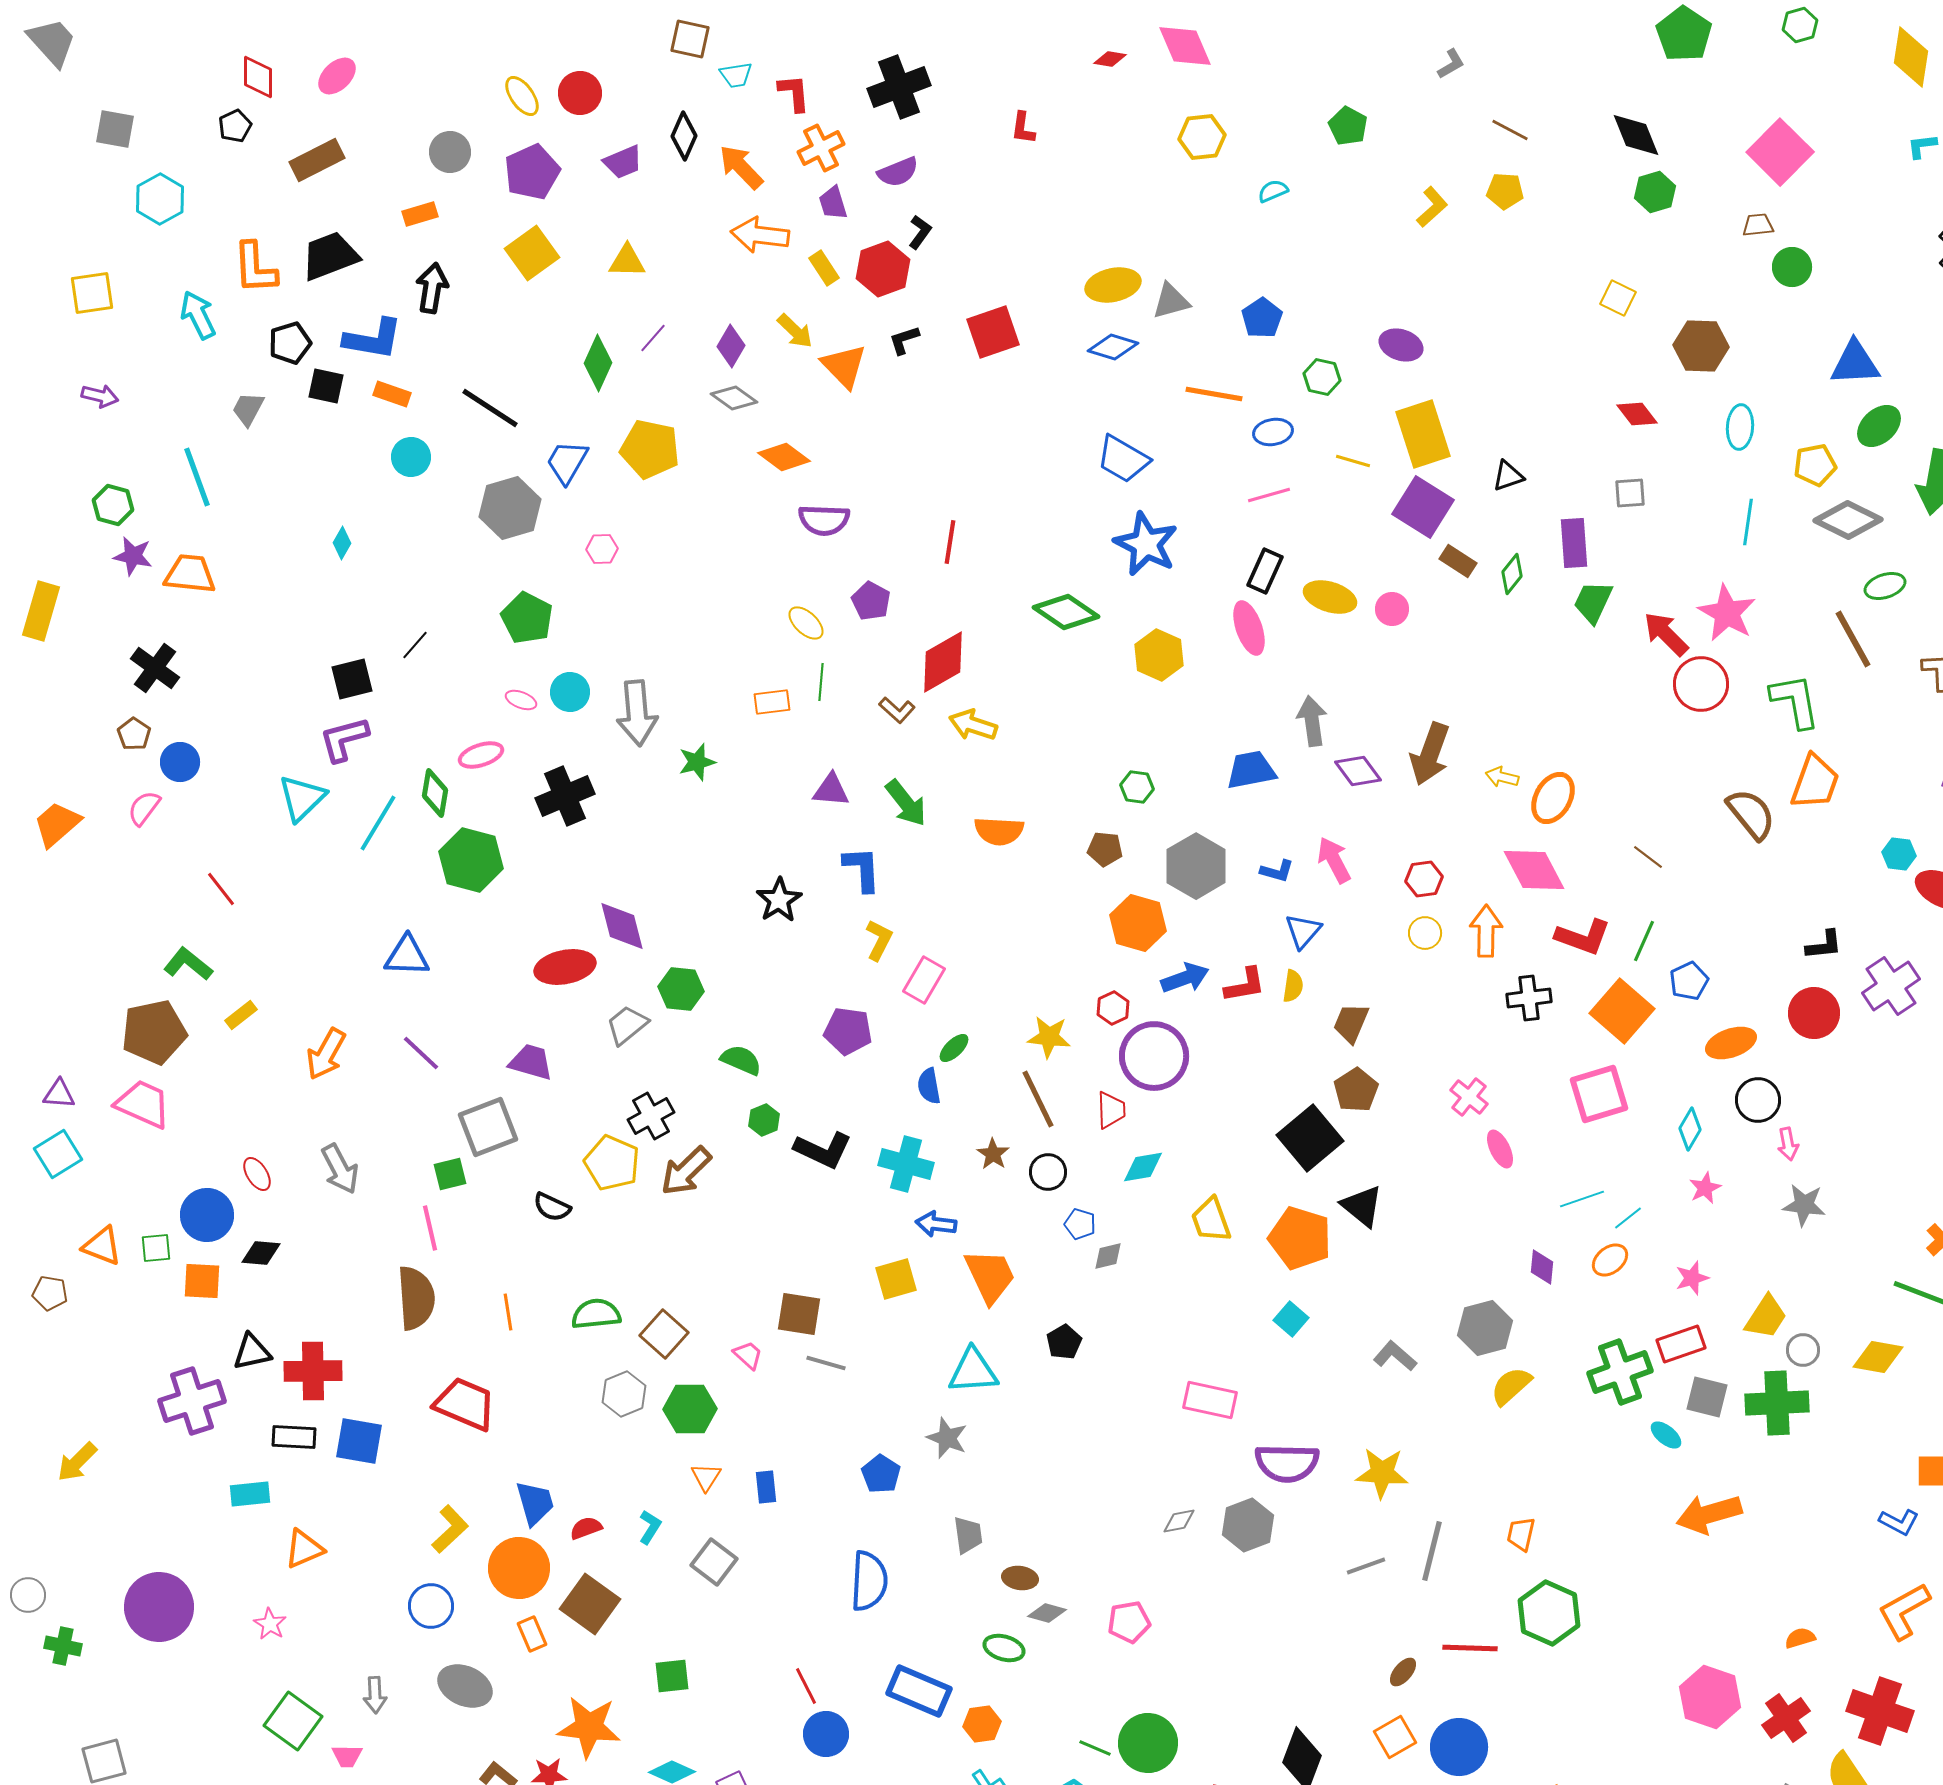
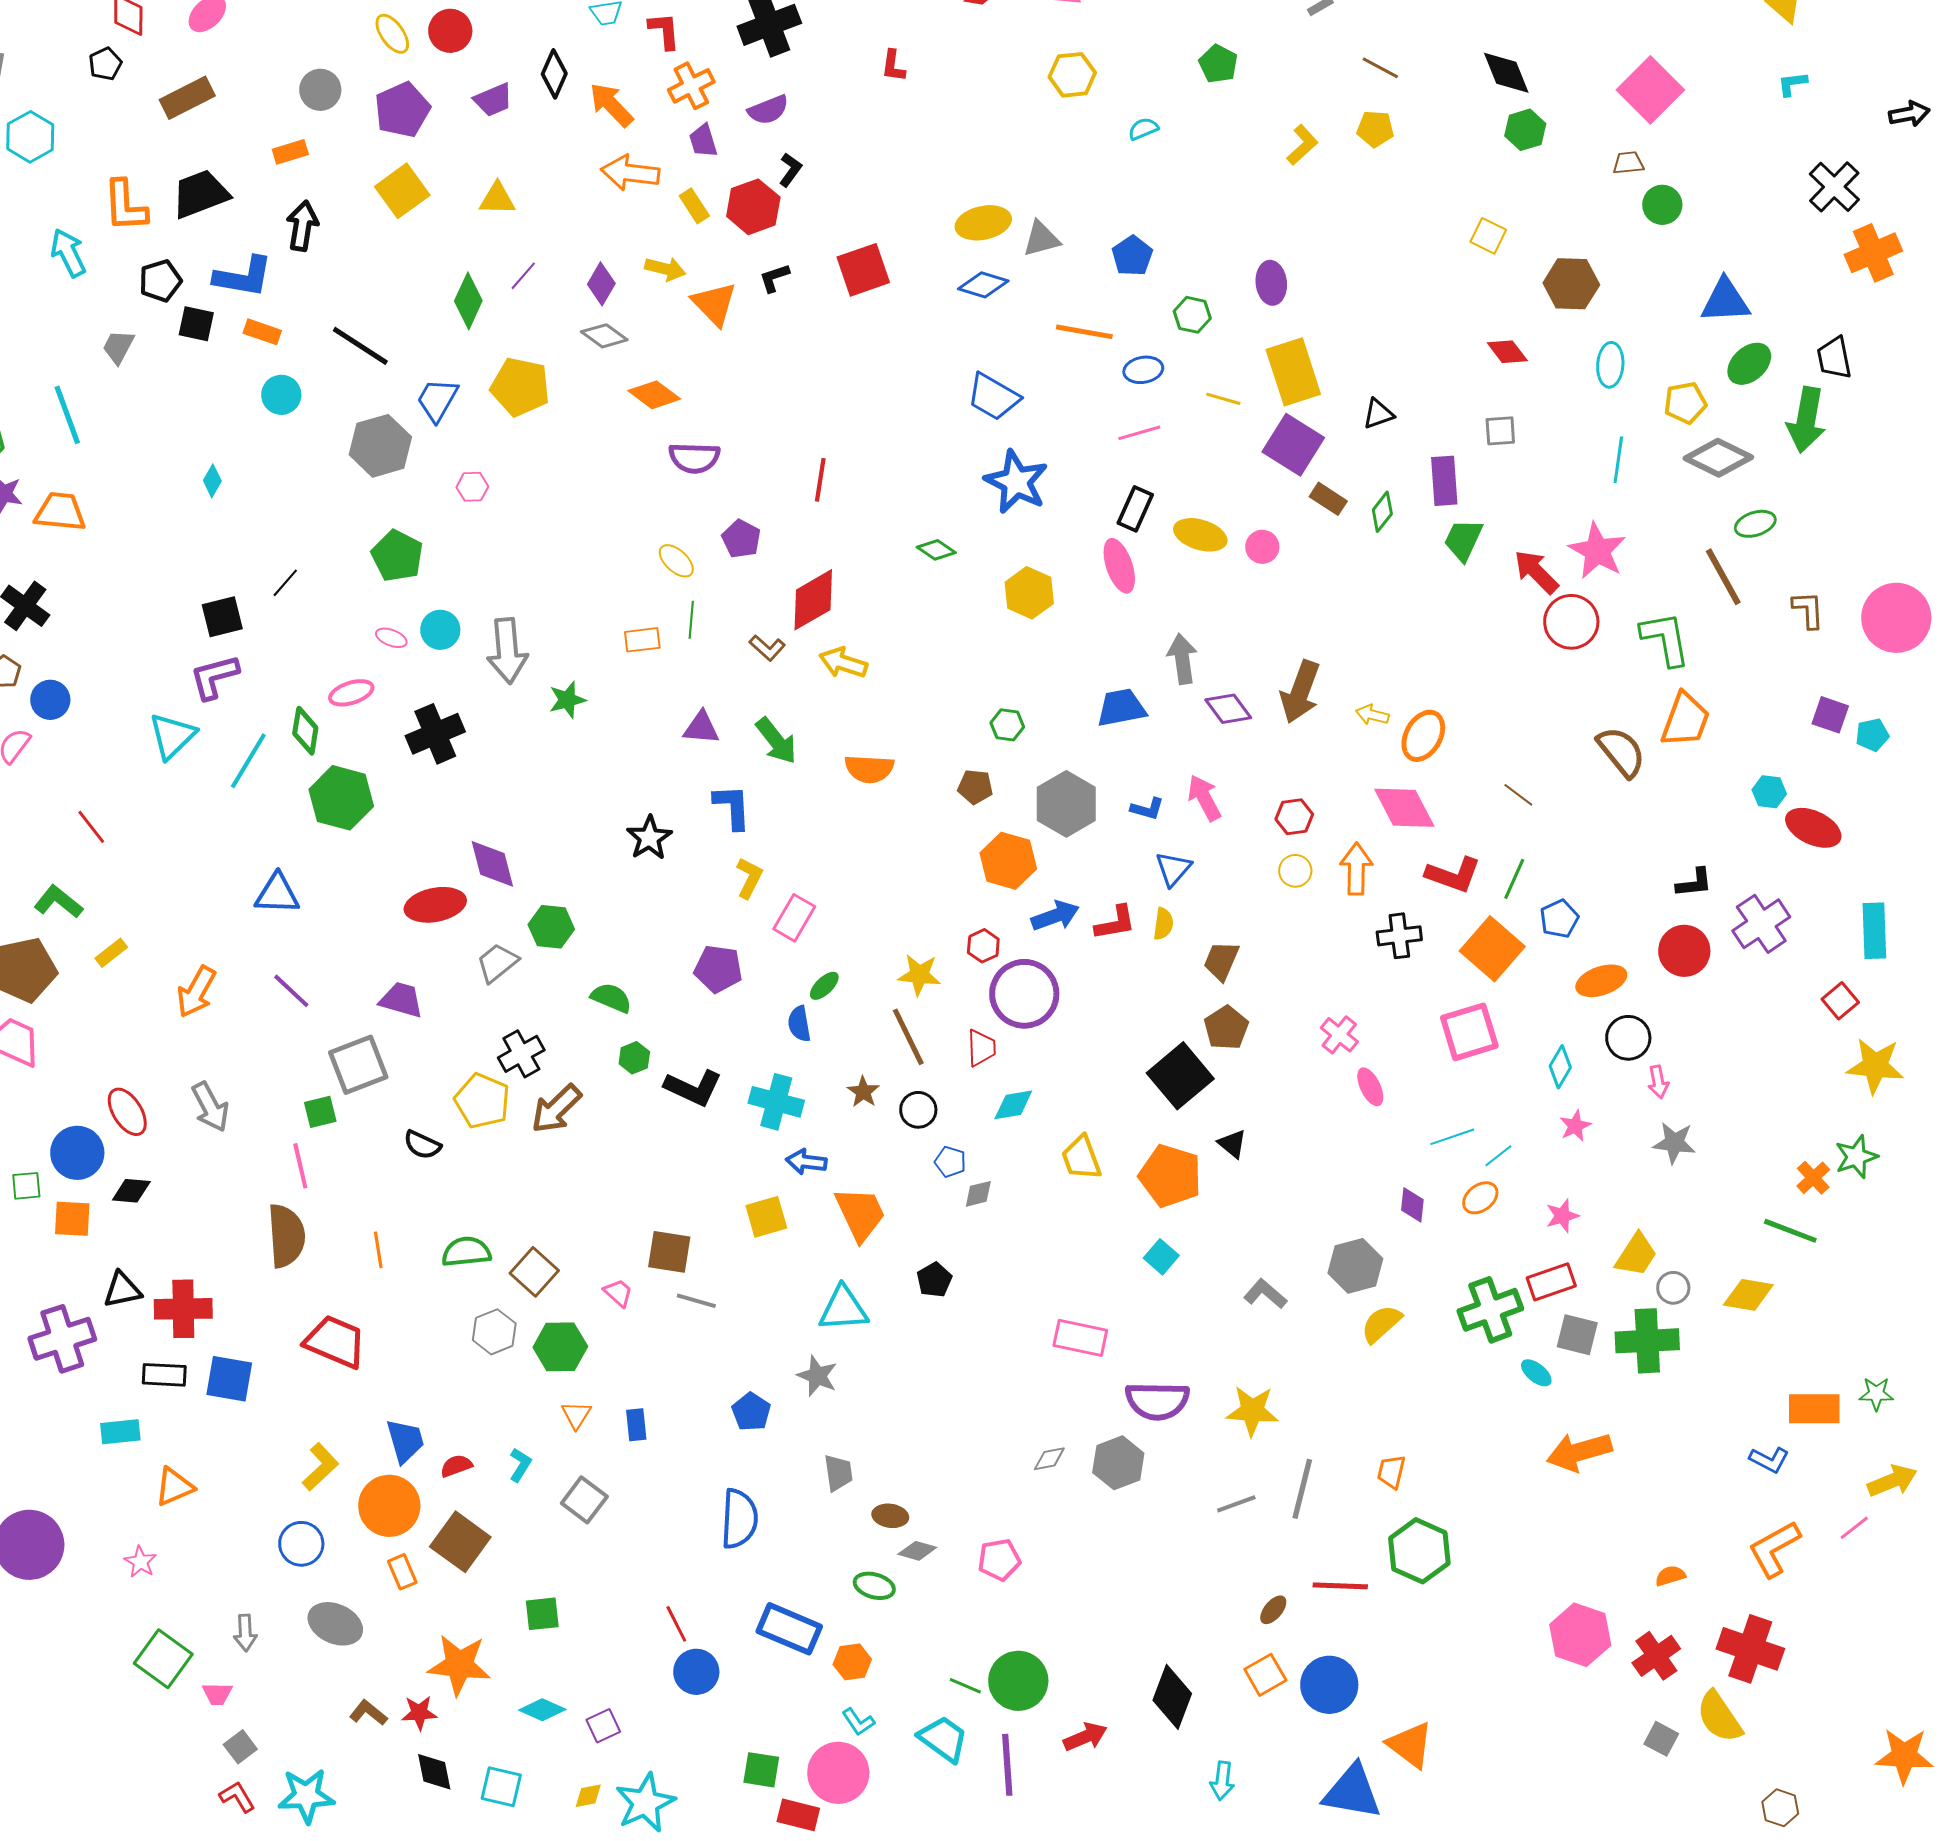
yellow arrow: (795, 331) -> (665, 269), turned -30
purple ellipse: (1401, 345) -> (1271, 283), turned 66
green diamond: (1066, 612) -> (936, 550), size x0.6
red ellipse: (257, 1174) -> (127, 1112), size x1.4
black triangle: (1362, 1206) -> (1232, 1144), size x0.7

